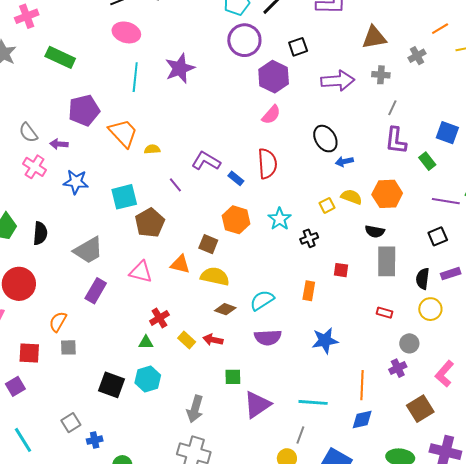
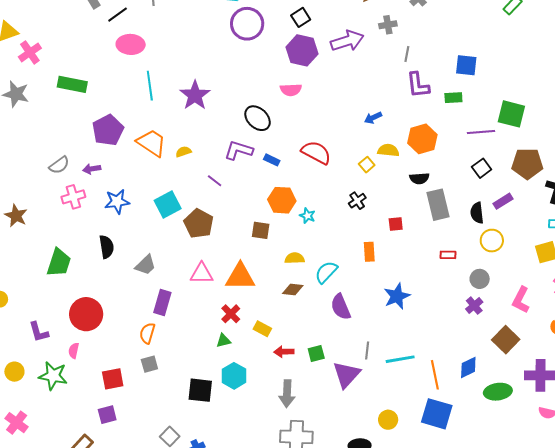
purple star: (180, 68) -> (195, 95), moved
purple hexagon: (274, 77) -> (302, 50), moved
pink semicircle: (271, 115) -> (291, 90), turned 60
gray semicircle: (28, 133) -> (59, 165), turned -75
black ellipse: (325, 139) -> (258, 118), moved
green rectangle: (427, 161) -> (453, 98), turned -42
red semicircle: (267, 164) -> (316, 153), moved, turned -44
pink cross: (35, 167) -> (73, 197), turned -35
cyan star: (280, 219) -> (307, 216), moved, size x0.7
black semicircle: (40, 233) -> (107, 247), moved
gray trapezoid: (88, 250) -> (146, 265), size x0.7
orange triangle: (180, 264) -> (240, 277), moved, size x1.5
yellow semicircle: (215, 276) -> (295, 258), moved, size x0.7
orange semicircle: (58, 322) -> (147, 333), moved
purple semicircle: (268, 337) -> (341, 307), turned 84
red arrow: (213, 340) -> (284, 352), moved
orange line: (362, 385) -> (435, 375), moved
purple square: (15, 386) -> (107, 415), turned 30
blue diamond: (362, 420) -> (468, 367), moved
gray line: (300, 435) -> (367, 350), moved

